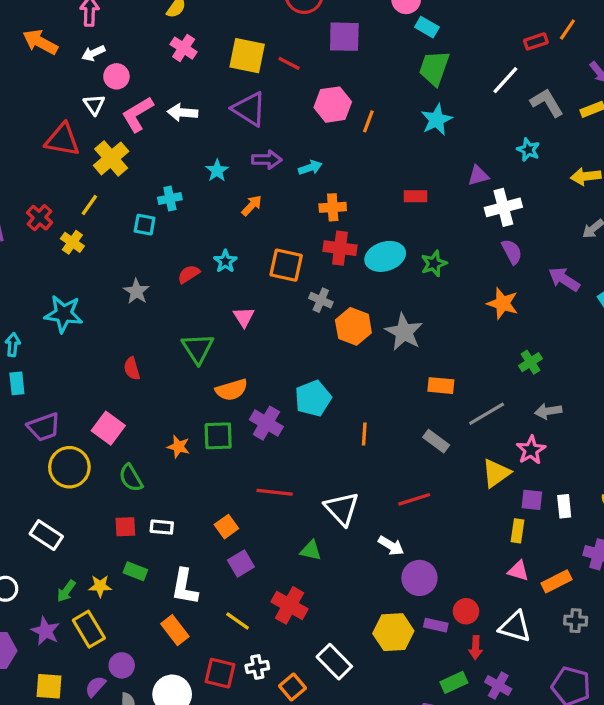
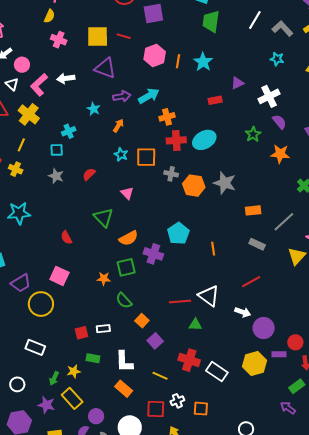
cyan star: (437, 120) -> (203, 62), moved
cyan arrow: (310, 168) -> (149, 96), size x1.5
purple triangle: (478, 176) -> (237, 83), moved
cyan star: (225, 261) -> (121, 154), moved
green star: (434, 264) -> (253, 134), moved
gray star: (136, 291) -> (56, 176), moved
green semicircle: (131, 478) -> (124, 301), moved
red line: (275, 492) -> (180, 301), moved
white rectangle: (334, 662) -> (217, 372), moved
orange square: (293, 687) -> (201, 409), turned -35

